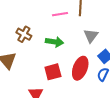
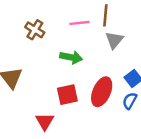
brown cross: (24, 34) -> (35, 30), moved
gray triangle: (91, 36) -> (114, 40), moved

